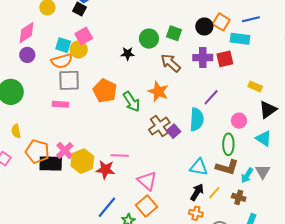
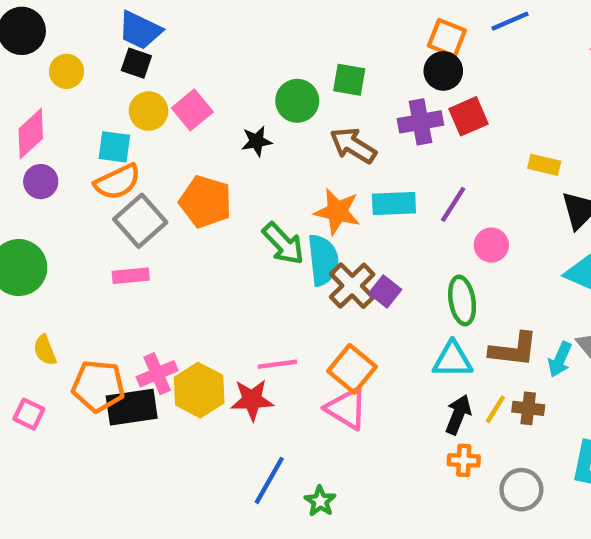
black circle: (204, 26) -> (443, 71), moved
pink square: (84, 36) -> (192, 110), moved
cyan rectangle: (240, 39) -> (394, 204), moved
yellow circle: (79, 49) -> (149, 111), moved
gray square: (69, 80) -> (140, 221), turned -30
orange pentagon: (105, 91) -> (206, 202), moved
cyan semicircle: (197, 119) -> (323, 260), moved
pink circle: (239, 121) -> (491, 245), moved
green ellipse: (228, 144) -> (462, 301), moved
pink cross: (65, 150) -> (157, 374), turned 30
brown cross: (239, 197) -> (528, 408), moved
orange square: (146, 206) -> (352, 369), moved

